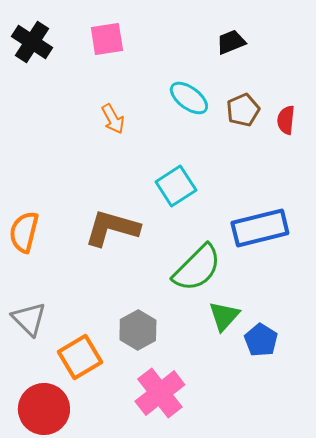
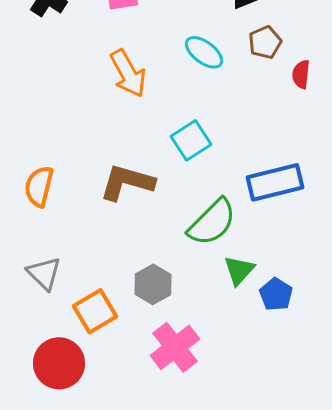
brown pentagon: (243, 110) -> (265, 42), moved
orange arrow: (113, 119) -> (128, 73), size x1.6

